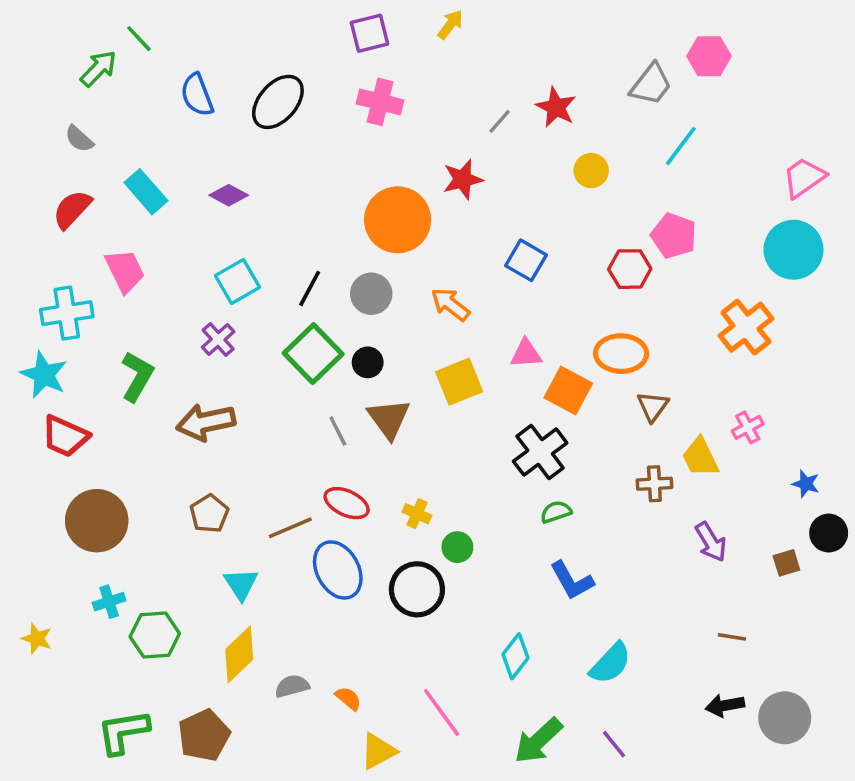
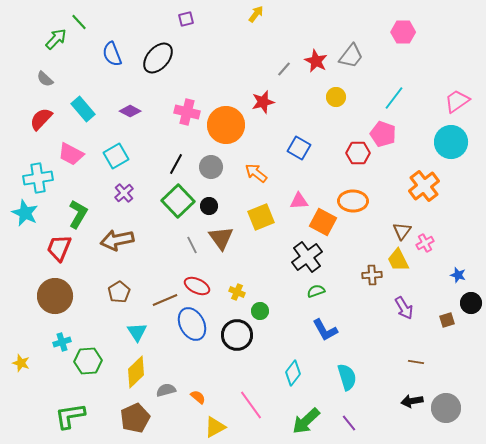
purple square: (369, 33) -> (186, 19), moved, size x0.7
gray trapezoid: (651, 84) -> (351, 56), moved
pink cross: (380, 102) -> (187, 112), moved
cyan line: (681, 146) -> (394, 98), moved
pink trapezoid: (125, 271) -> (71, 154), turned 144
cyan square: (237, 281) -> (116, 156), moved
brown triangle: (653, 406) -> (402, 231), moved
red trapezoid: (65, 436) -> (59, 248), moved, turned 88
cyan semicircle: (610, 663) -> (347, 377), turned -60
brown pentagon: (204, 735) -> (135, 418), moved

